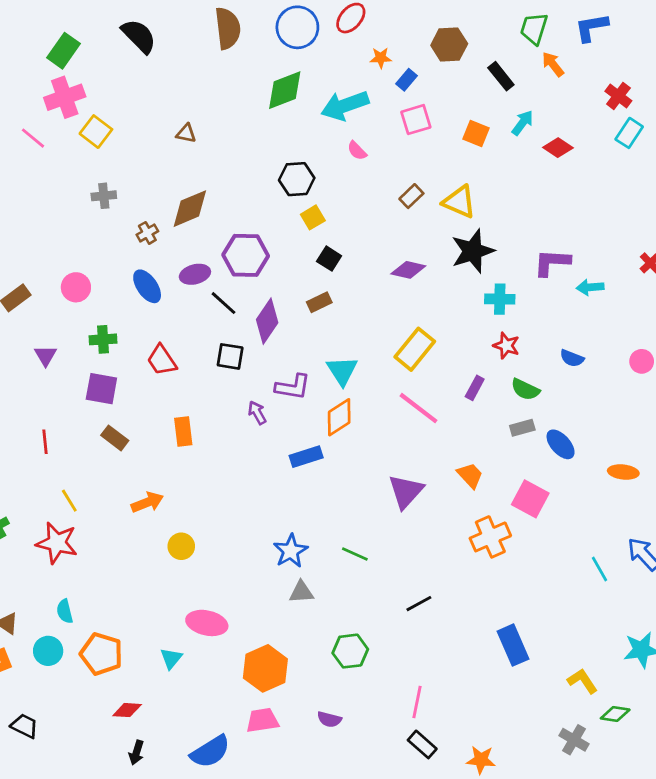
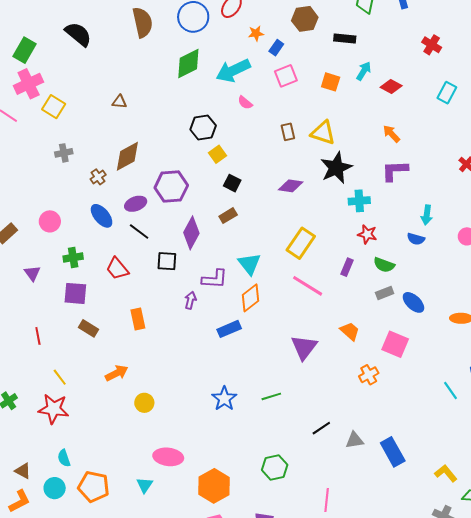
orange arrow: (553, 64) -> (391, 134), moved
black rectangle: (501, 76) -> (345, 39), turned -40
cyan rectangle: (629, 133) -> (447, 93), moved
brown rectangle: (411, 196) -> (288, 132), turned -54
cyan arrow: (590, 287) -> (427, 215), moved, turned -72
black line: (224, 303) -> (139, 232), moved
purple arrow: (257, 413) -> (190, 300), turned 48
orange cross: (490, 537) -> (369, 375), size x0.7
green line: (355, 554) -> (271, 396), turned -36
gray triangle: (301, 592) -> (354, 440), moved

